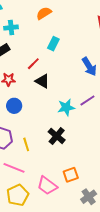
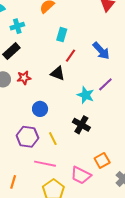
red line: (33, 64) -> (70, 56), moved
blue circle: (14, 106) -> (40, 109), moved
cyan star: (66, 107) -> (86, 95), turned -30

